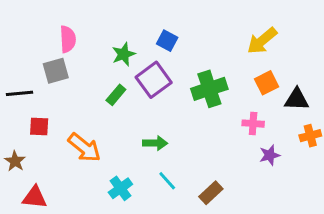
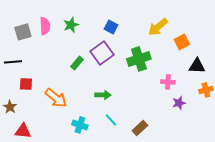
yellow arrow: (262, 41) -> (158, 27), moved
green star: (124, 54) -> (71, 25), moved
gray square: (56, 71) -> (23, 32), moved
orange square: (267, 83) -> (182, 42), moved
cyan cross: (120, 188) -> (80, 125), turned -35

